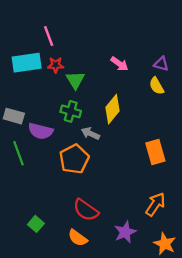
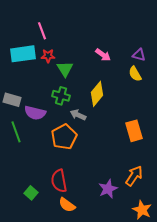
red semicircle: (86, 210) -> (59, 181), moved, turned 45
purple star: (125, 232) -> (108, 189), moved

